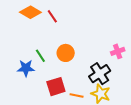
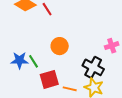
green line: (40, 56) -> (33, 61), moved
black cross: (100, 74) -> (93, 67), turned -30

